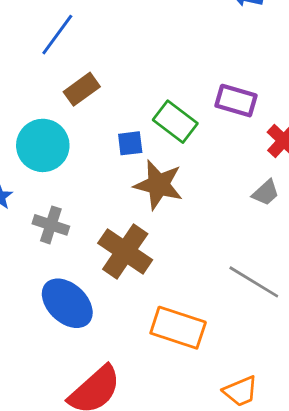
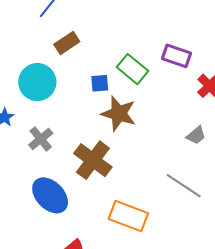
gray trapezoid: (266, 193) -> (196, 135), moved
gray cross: (51, 225) -> (41, 139), turned 30

